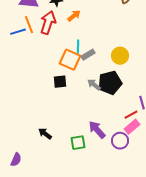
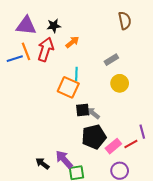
gray rectangle: (88, 55) -> (111, 60), moved
black square: (60, 82) -> (83, 110), moved
black pentagon: (110, 83) -> (94, 137), moved
pink rectangle: (132, 127) -> (113, 146), moved
purple arrow: (97, 130) -> (64, 159), moved

